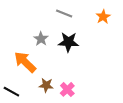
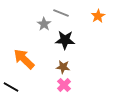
gray star: (41, 39) -> (44, 24), moved
brown star: (46, 85) -> (63, 67), moved

